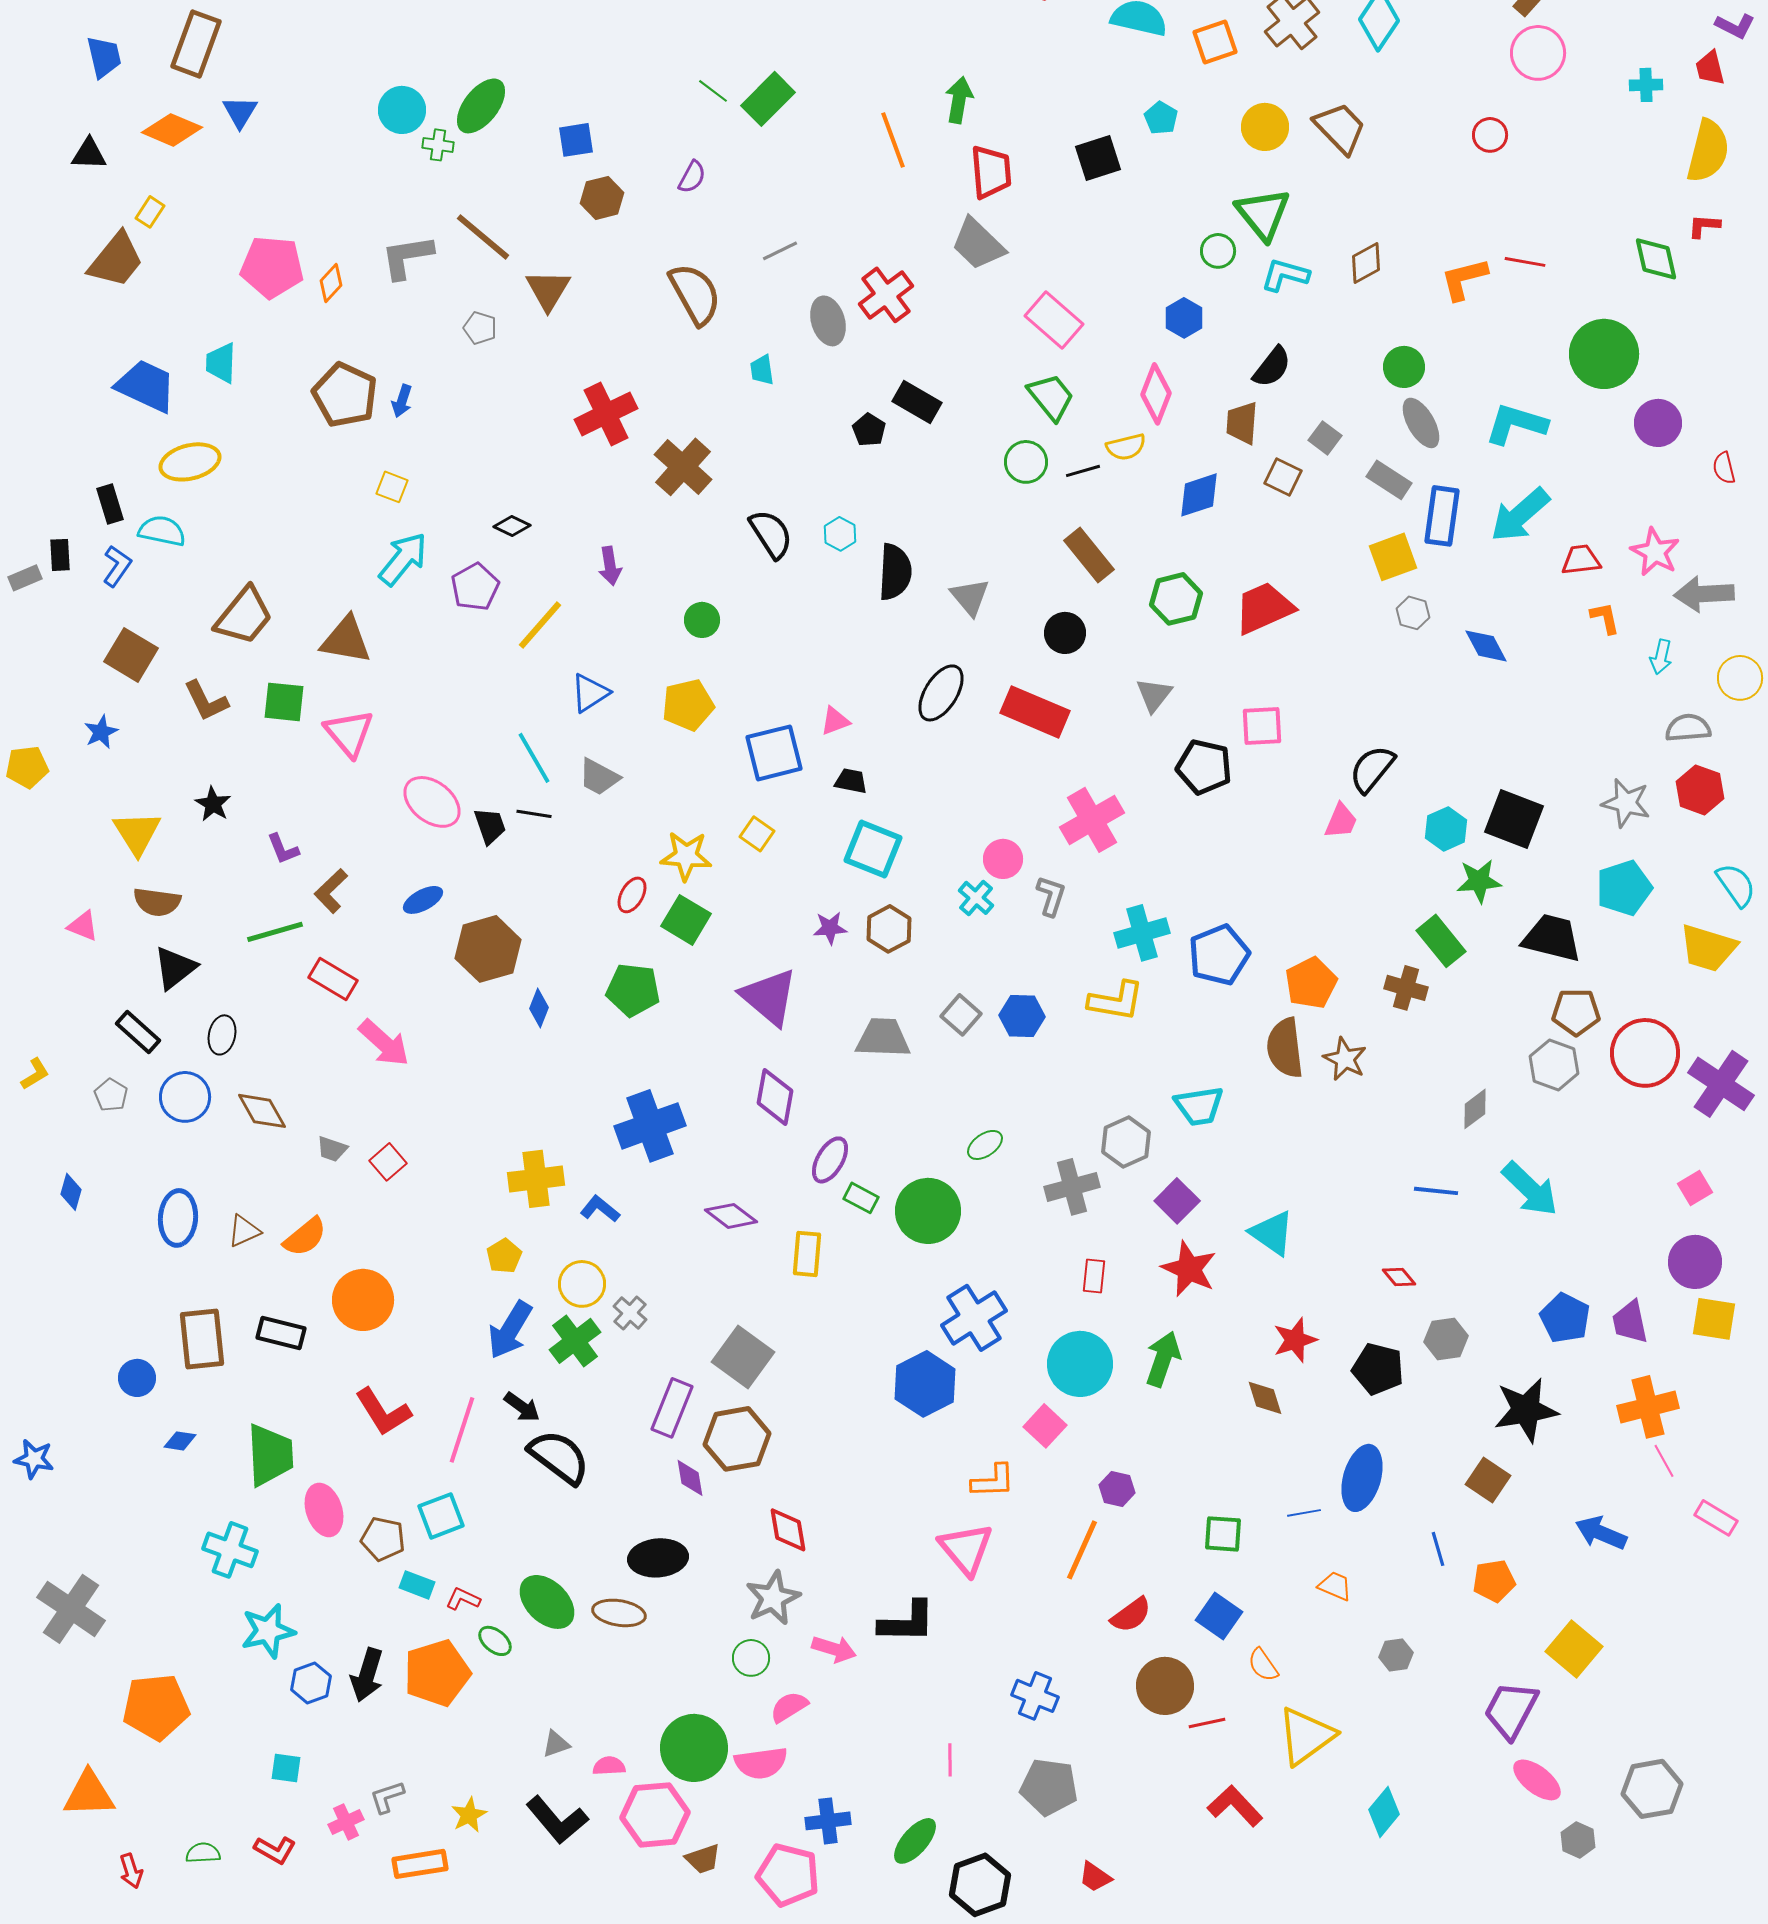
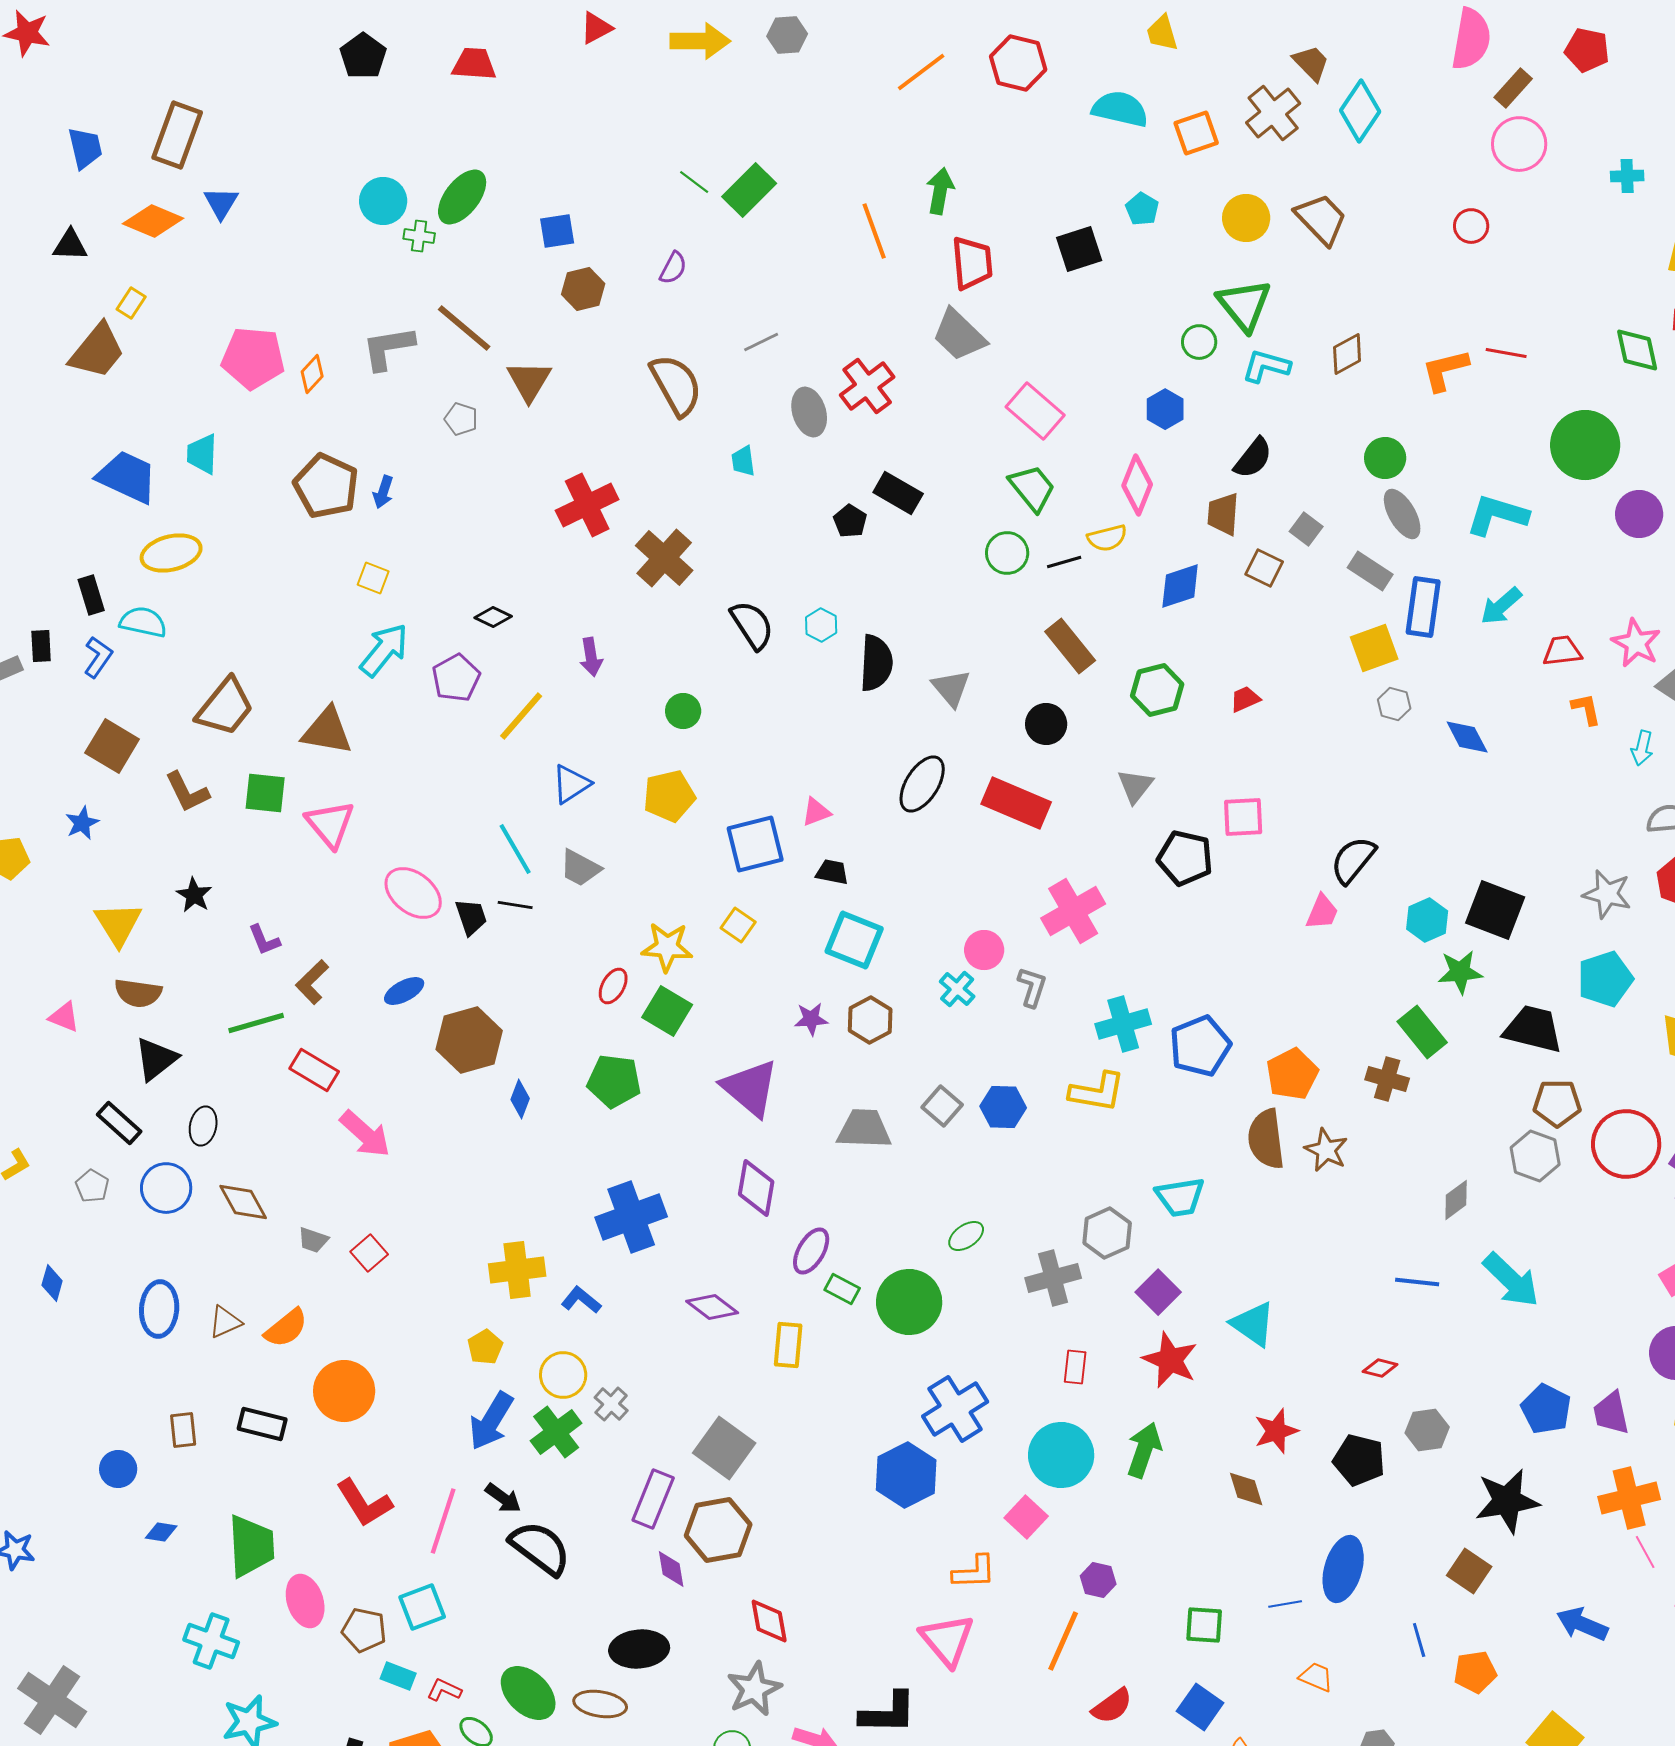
cyan arrow: (1520, 515) -> (1501, 606), size x0.7
red trapezoid: (1264, 608) -> (1245, 699), size x0.5
red diamond: (1399, 1277) -> (1380, 1368), turned -36
brown rectangle: (202, 1339) -> (183, 1430), size x0.6

